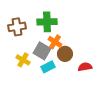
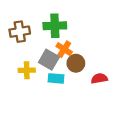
yellow cross: (23, 60) -> (27, 70), turned -32
cyan rectangle: (48, 67) -> (56, 78), turned 32

